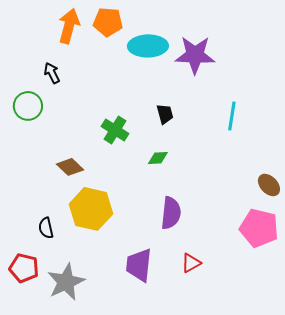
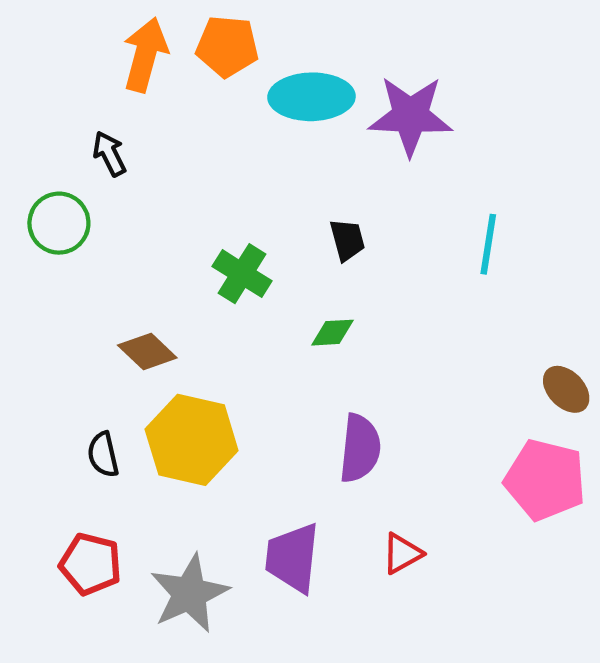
black semicircle: (46, 228) -> (103, 455), moved
red pentagon: (24, 268) -> (91, 564), moved
gray star: (66, 282) -> (189, 594), moved

